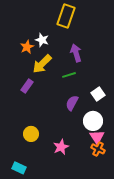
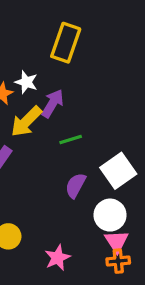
purple arrow: (76, 53) -> (53, 103), moved, turned 48
white square: (98, 94) -> (118, 171), size x1.5
orange cross: (98, 149) -> (118, 261), turned -32

